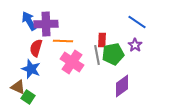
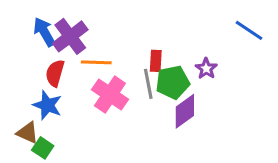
blue line: (137, 22) -> (249, 30), moved
purple cross: (46, 24) -> (70, 36), turned -35
purple diamond: (122, 86) -> (185, 111), moved

